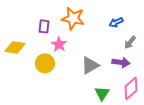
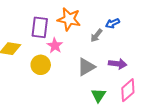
purple rectangle: (44, 26) -> (40, 27), size x1.5
gray arrow: (130, 42) -> (96, 35), moved

